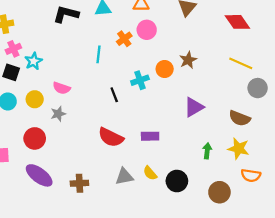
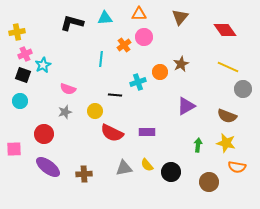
black line: (114, 95) -> (115, 95), turned -64
yellow circle: (35, 99) -> (95, 111), moved

